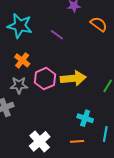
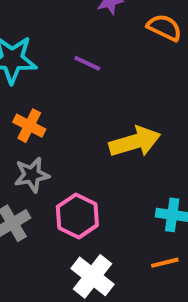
pink hexagon: (45, 79) -> (77, 216), moved

